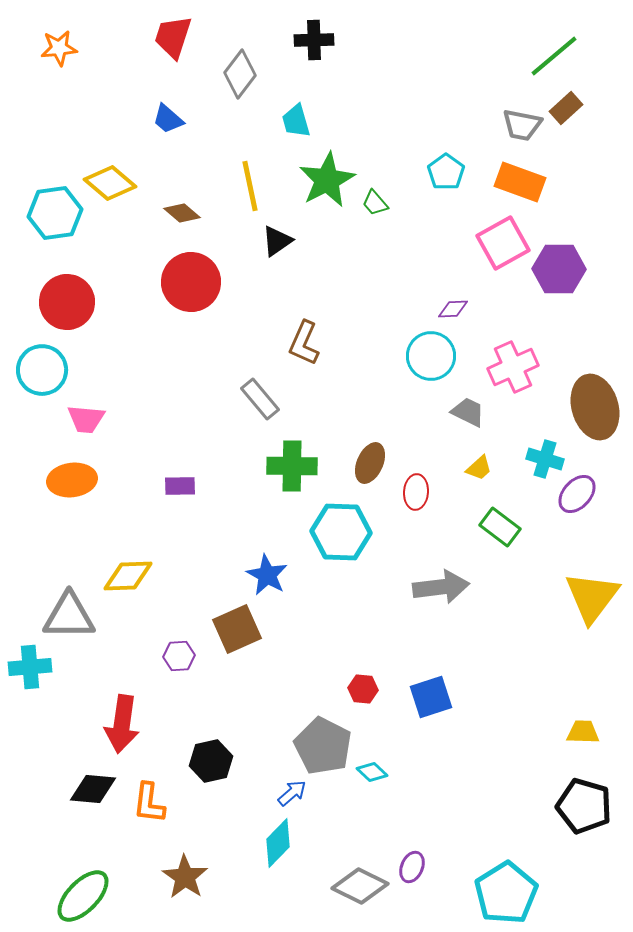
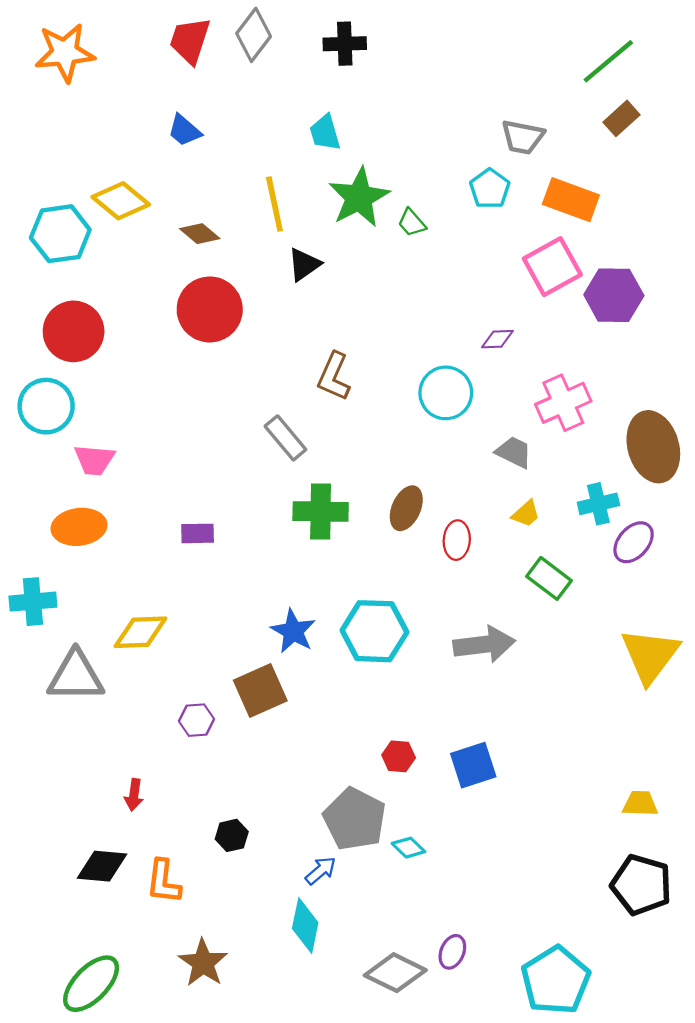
orange star: (59, 48) -> (65, 52), size x1.5
gray diamond: (240, 74) -> (254, 35), moved
gray trapezoid: (522, 125) -> (523, 137), moved
cyan circle: (431, 356) -> (446, 393), moved
cyan cross: (545, 459) -> (598, 504), turned -30
cyan hexagon: (341, 532) -> (374, 631), moved
cyan cross: (30, 667) -> (33, 602), moved
red arrow: (122, 724) -> (134, 795), size x0.5
black hexagon: (211, 761) -> (232, 835), size x0.7
cyan diamond: (278, 843) -> (305, 925), turned -33

